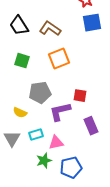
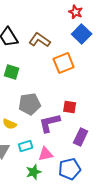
blue square: (92, 23) -> (82, 34), turned -36
orange square: (59, 59) -> (64, 63), moved
purple rectangle: (91, 126) -> (81, 137), turned 48
blue pentagon: (71, 168) -> (70, 169), moved

